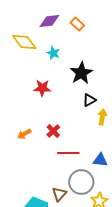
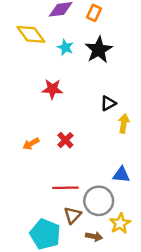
orange rectangle: (77, 24) -> (94, 13), turned 72
black star: (81, 73) -> (99, 50), moved
red line: (68, 153) -> (65, 188), moved

